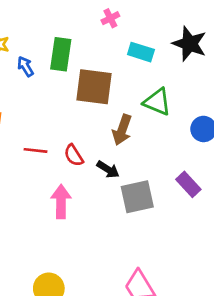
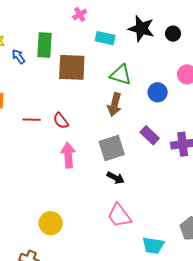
brown arrow: (122, 130) -> (115, 105), moved
black arrow: (108, 169) -> (116, 178), moved
pink arrow: (61, 201) -> (68, 155), moved

